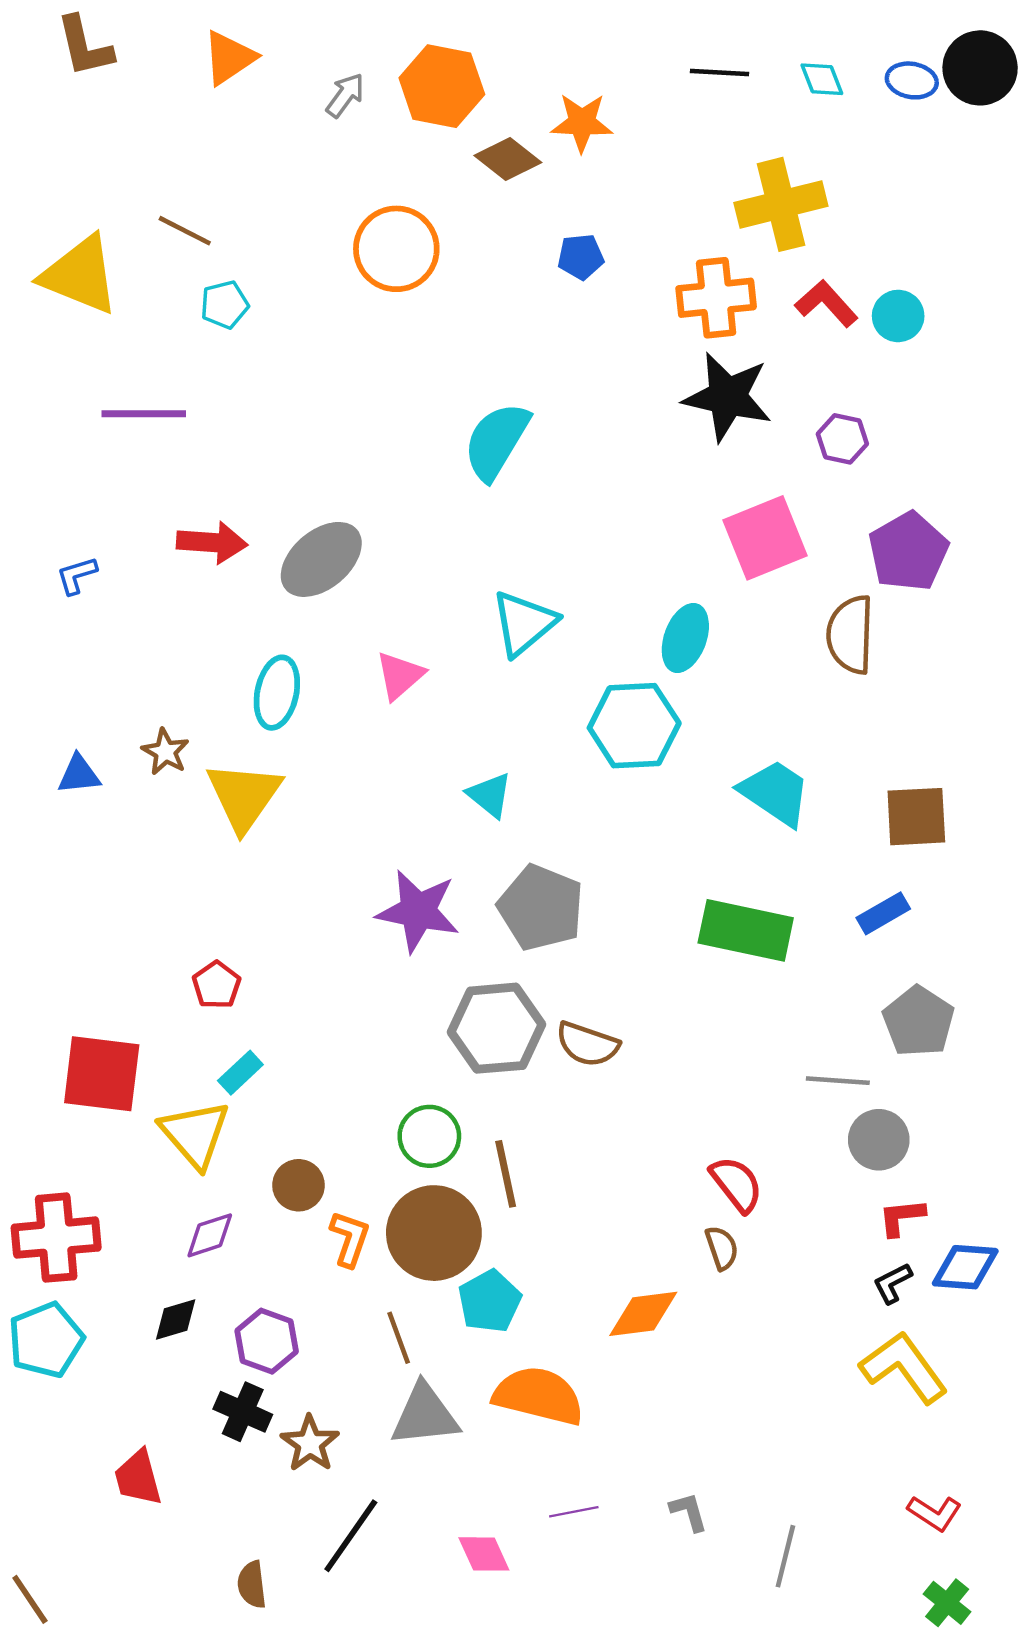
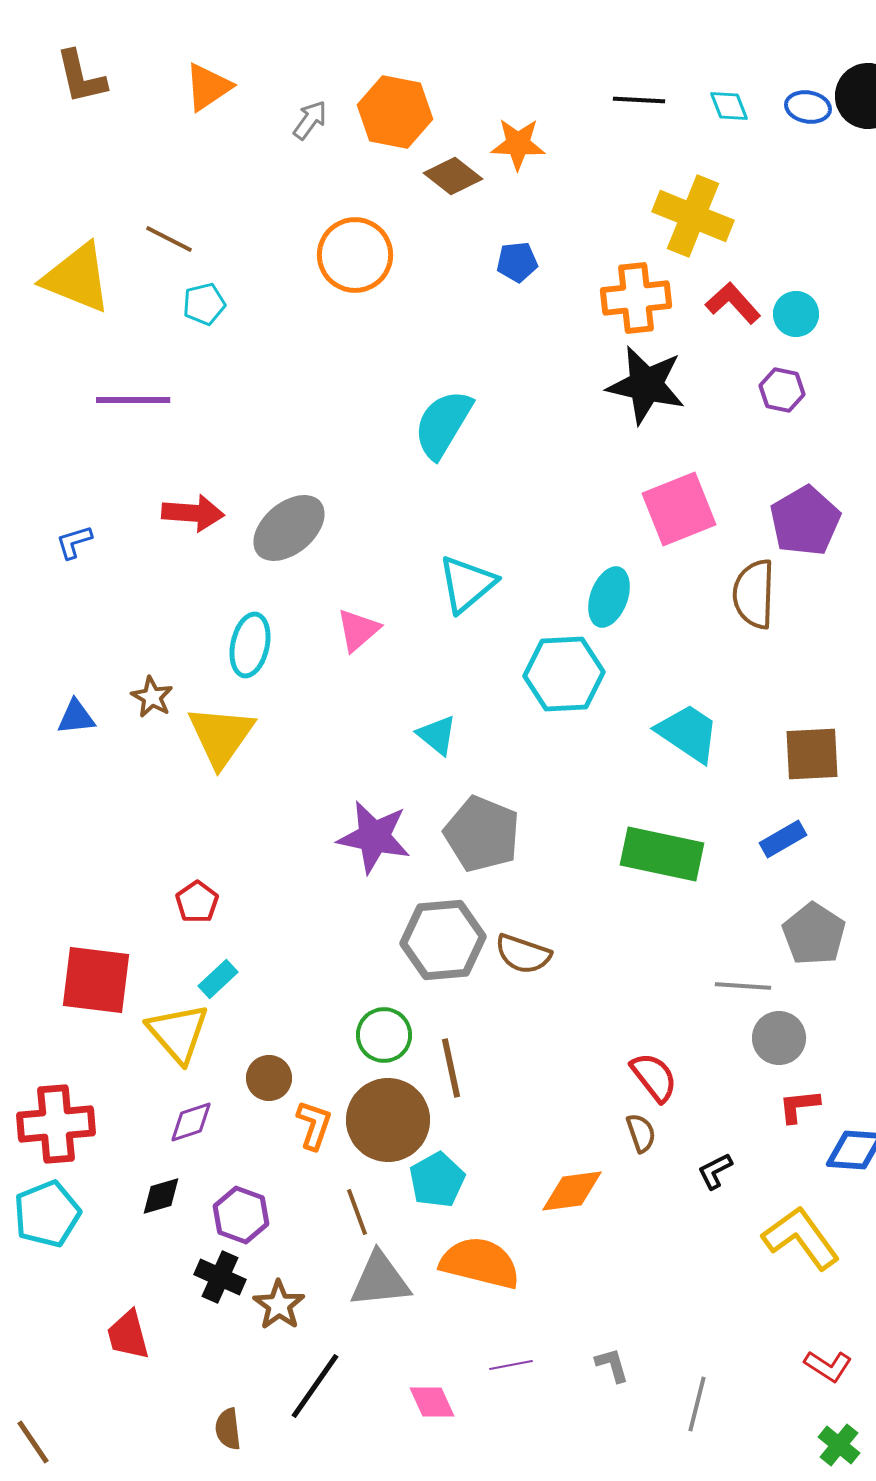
yellow cross: (781, 204) -> (693, 216), turned 36
purple hexagon: (842, 439) -> (782, 390), moved
black L-shape: (892, 1283) -> (715, 1171), moved

